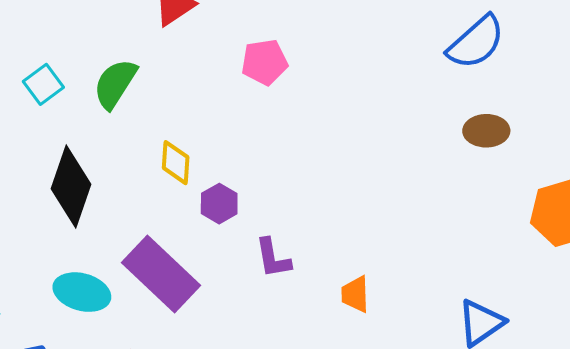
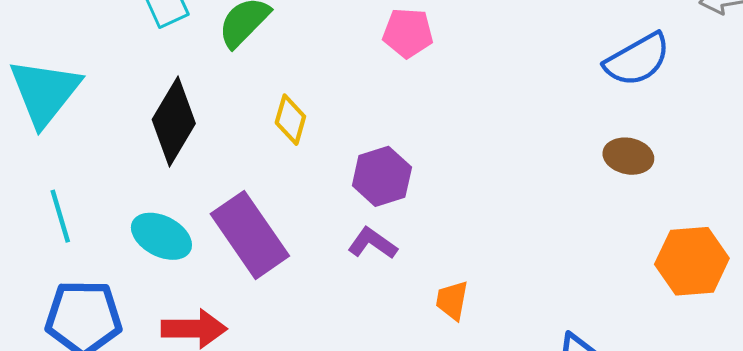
purple hexagon: (219, 204) -> (382, 176), moved, size x1.4
purple L-shape: (273, 258) -> (372, 243), turned 123

